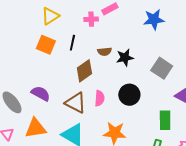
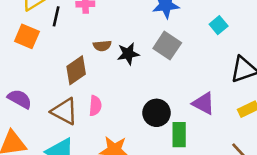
black line: (72, 43) -> (56, 16), moved
gray square: (162, 68) -> (167, 46), moved
black circle: (129, 95) -> (157, 113), moved

